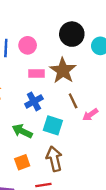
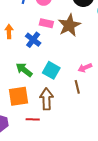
blue cross: (34, 101) -> (33, 40), moved, turned -35
brown line: (73, 101) -> (77, 87), moved
orange square: (22, 162) -> (19, 96), size x1.5

